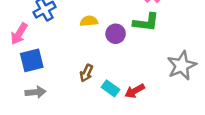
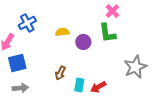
green L-shape: (146, 22) -> (107, 33), turned 75
cyan rectangle: (111, 88) -> (79, 85), turned 64

